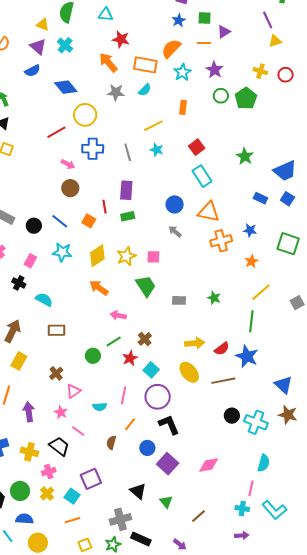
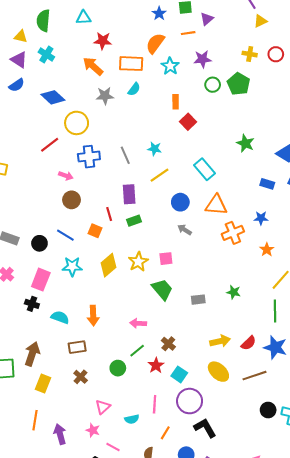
purple star: (214, 70) -> (202, 59), turned -30
yellow line: (153, 126) -> (160, 175), moved
red square: (197, 147) -> (188, 122), moved
pink rectangle: (30, 261) -> (41, 280), size x1.5
orange arrow: (99, 288) -> (93, 315), moved, turned -120
brown cross: (56, 373) -> (81, 377), moved

